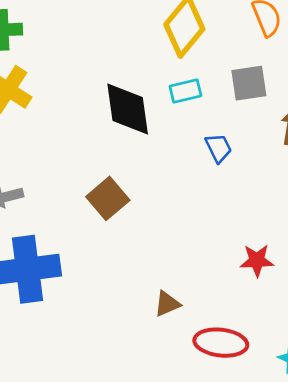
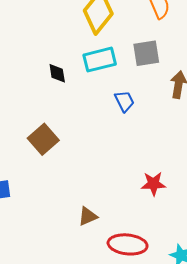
cyan rectangle: (185, 91) -> (100, 60), size x1.4
black diamond: (128, 109) -> (57, 73), size x0.5

